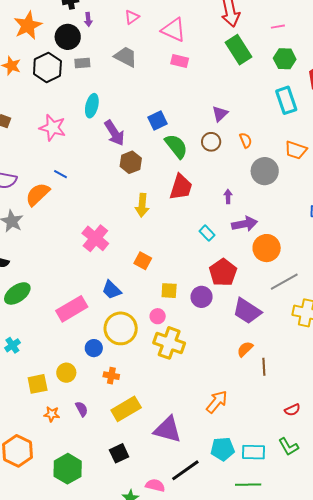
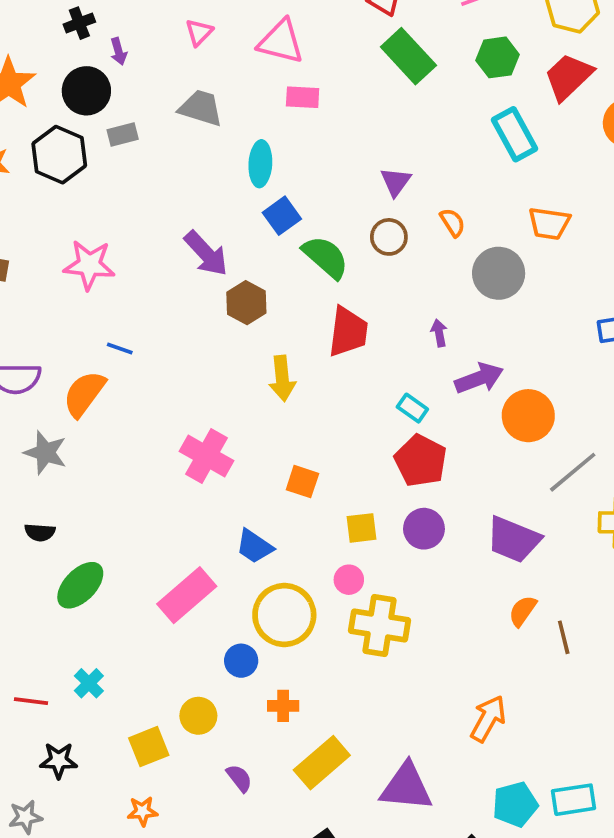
cyan ellipse: (92, 106) -> (260, 164), moved
red pentagon: (223, 272) -> (421, 461), moved
orange star: (52, 414) -> (142, 811), moved

